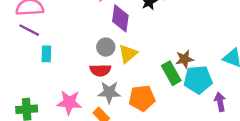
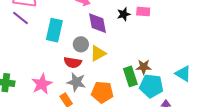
purple diamond: (120, 18) -> (97, 23), turned -30
cyan rectangle: (46, 54) -> (54, 30), moved, size x1.6
pink star: (69, 102) -> (42, 84), turned 30

